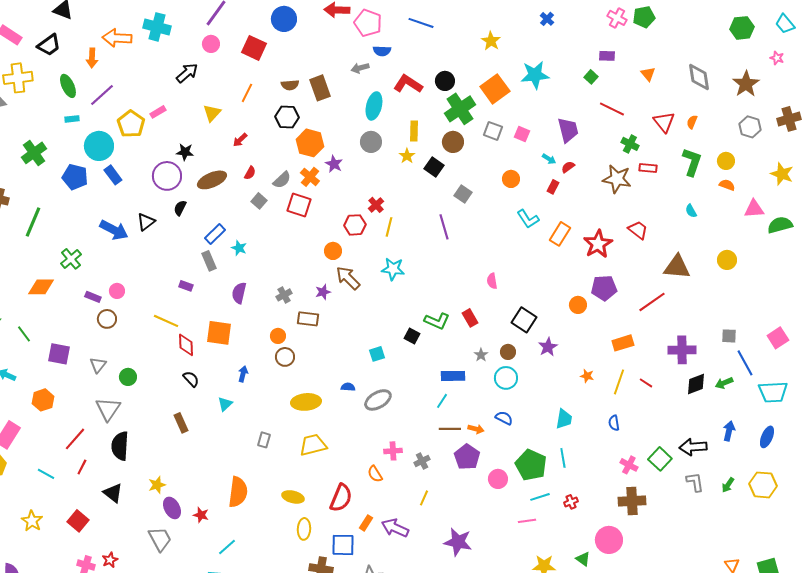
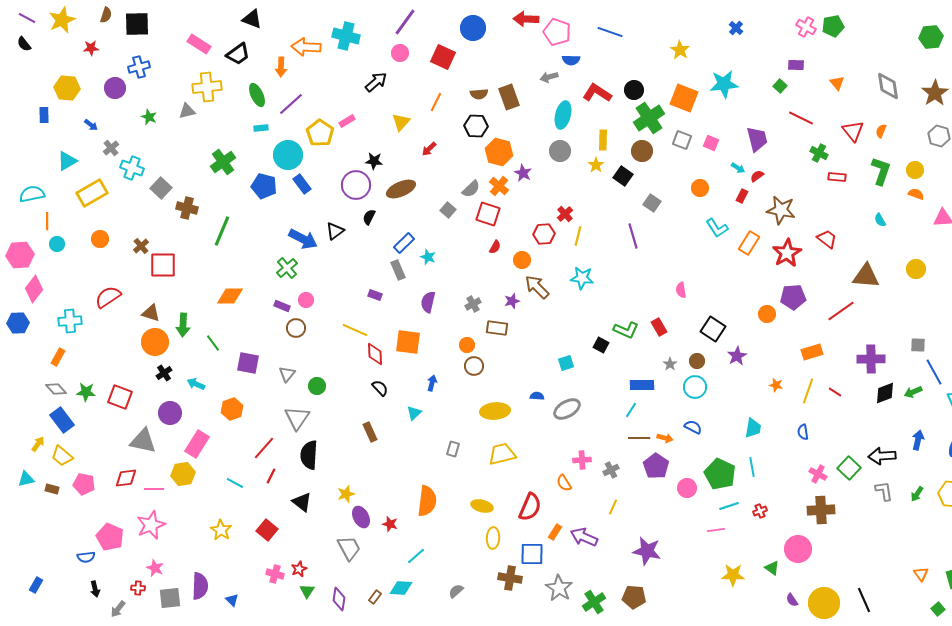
orange square: (495, 89) -> (684, 98), turned -32
red semicircle: (250, 173) -> (495, 247), moved
brown star: (617, 179) -> (781, 210), moved
green cross: (71, 259) -> (287, 268), moved

